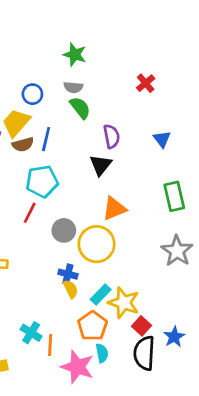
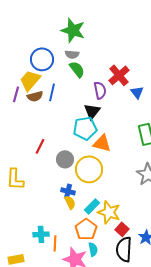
green star: (75, 55) -> (73, 30), size x1.4
red cross: (146, 83) -> (119, 75), moved, size x1.5
blue circle: (32, 94) -> (42, 59), size x1.5
cyan pentagon: (42, 181) -> (85, 128), moved
orange triangle: (114, 209) -> (102, 143), turned 36
cyan cross: (31, 333) -> (41, 234), turned -35

